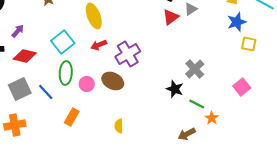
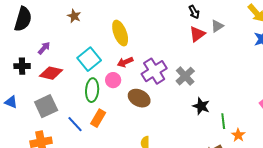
gray cross: (195, 69) -> (185, 76), moved
pink circle: (87, 84) -> (113, 80), moved
blue line: (46, 92) -> (75, 124), moved
green line: (197, 104) -> (223, 121), turned 56
orange rectangle: (72, 117) -> (98, 118), moved

